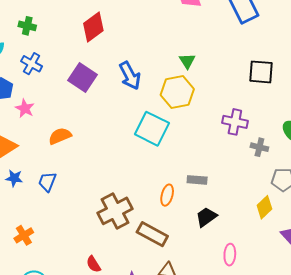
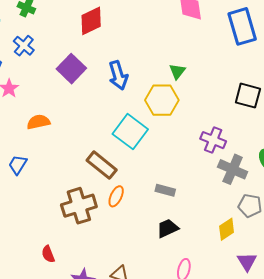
gray cross: (259, 147) -> (233, 169), size x1.6
orange ellipse: (167, 195) -> (116, 196), moved
brown rectangle: (152, 234) -> (102, 165), moved

